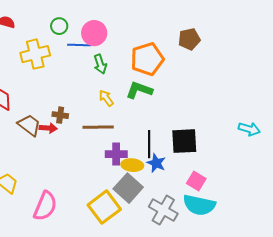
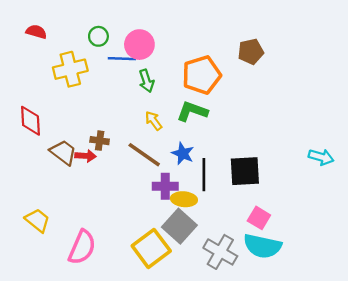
brown line: (98, 127) -> (144, 155), turned 36
blue star: (156, 163) -> (183, 154), moved

